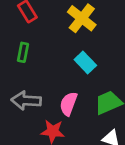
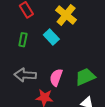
cyan rectangle: (85, 62) -> (51, 37), moved

